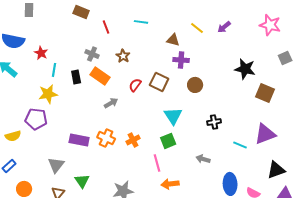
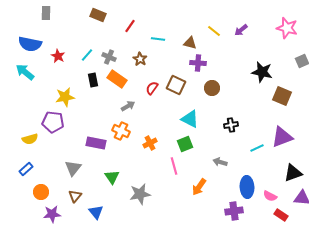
cyan line: (141, 22) -> (158, 39), moved
red line: (106, 27) -> (130, 26), moved, turned 56
cyan line: (54, 70) -> (87, 55), moved, turned 32
cyan triangle: (173, 116) -> (190, 119), turned -30
orange cross: (106, 138) -> (121, 131), moved
cyan line: (240, 145) -> (257, 148), turned -48
green triangle: (82, 181) -> (112, 177), moved
orange arrow: (170, 184) -> (199, 187), moved, turned -48

